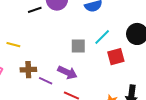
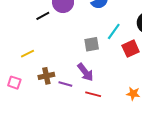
yellow line: (13, 45) -> (28, 54), turned -32
purple arrow: (67, 72) -> (85, 72), turned 36

